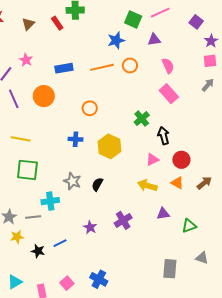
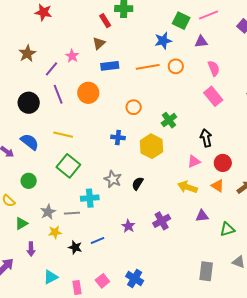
brown triangle: (28, 24) -> (99, 43), moved
green cross: (142, 119) -> (169, 120), moved
green square: (27, 170) -> (68, 166), turned 30

